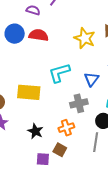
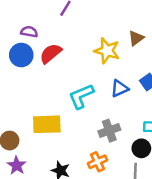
purple semicircle: (33, 10) -> (29, 32), moved
red semicircle: (39, 35) -> (51, 53), turned -42
blue triangle: (91, 79) -> (120, 88), moved, turned 35

